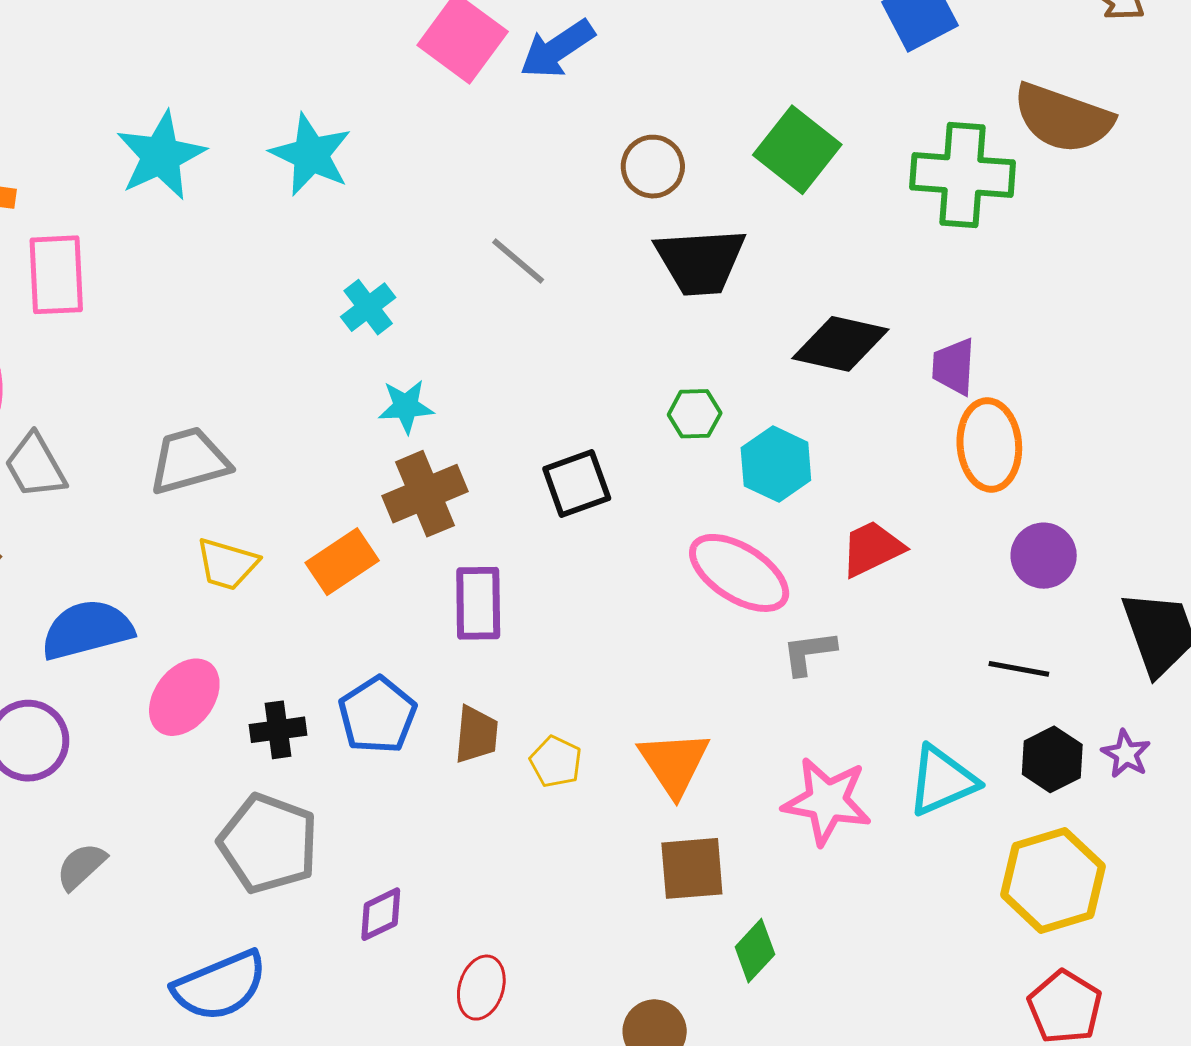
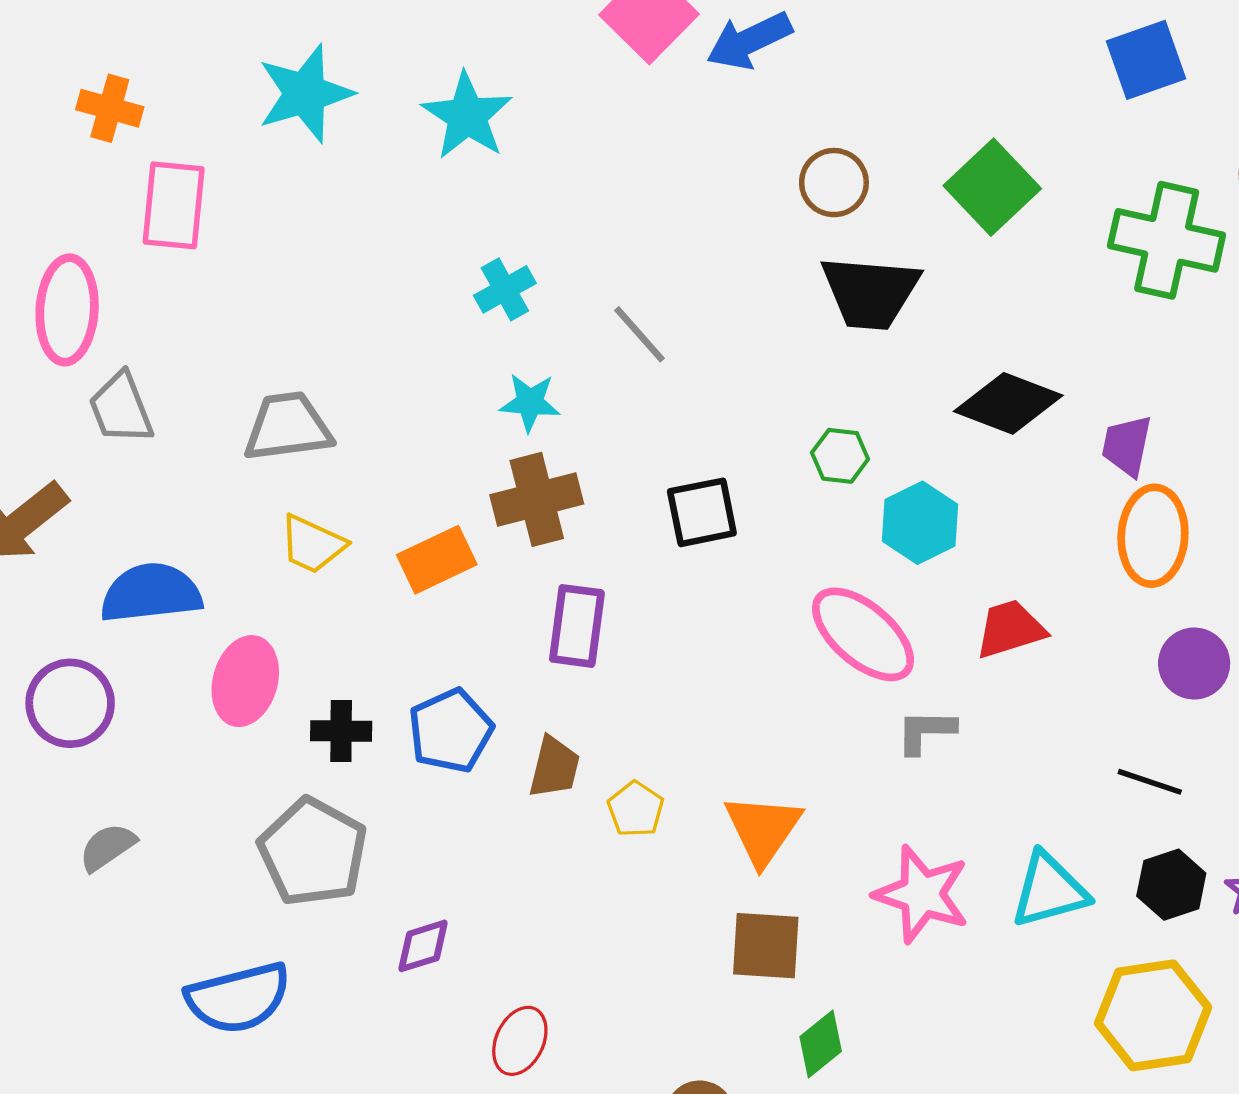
gray line: (518, 261) -> (640, 334), moved
pink ellipse: (184, 697) -> (245, 681), turned -30

